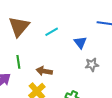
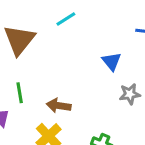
cyan line: (52, 32) -> (66, 19), moved

